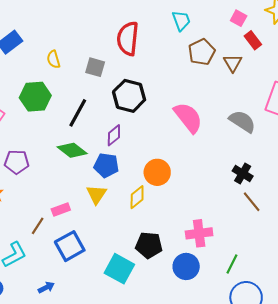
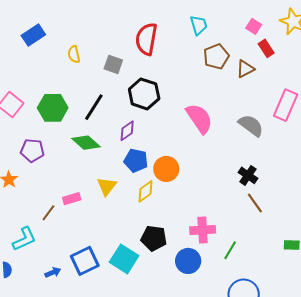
brown triangle: (233, 63) -> (245, 69), turned 30
green hexagon: (35, 97) -> (53, 108), moved
blue pentagon: (106, 165) -> (136, 161), moved
blue square: (70, 246) -> (85, 261), moved
green line: (232, 264) -> (230, 250), moved

